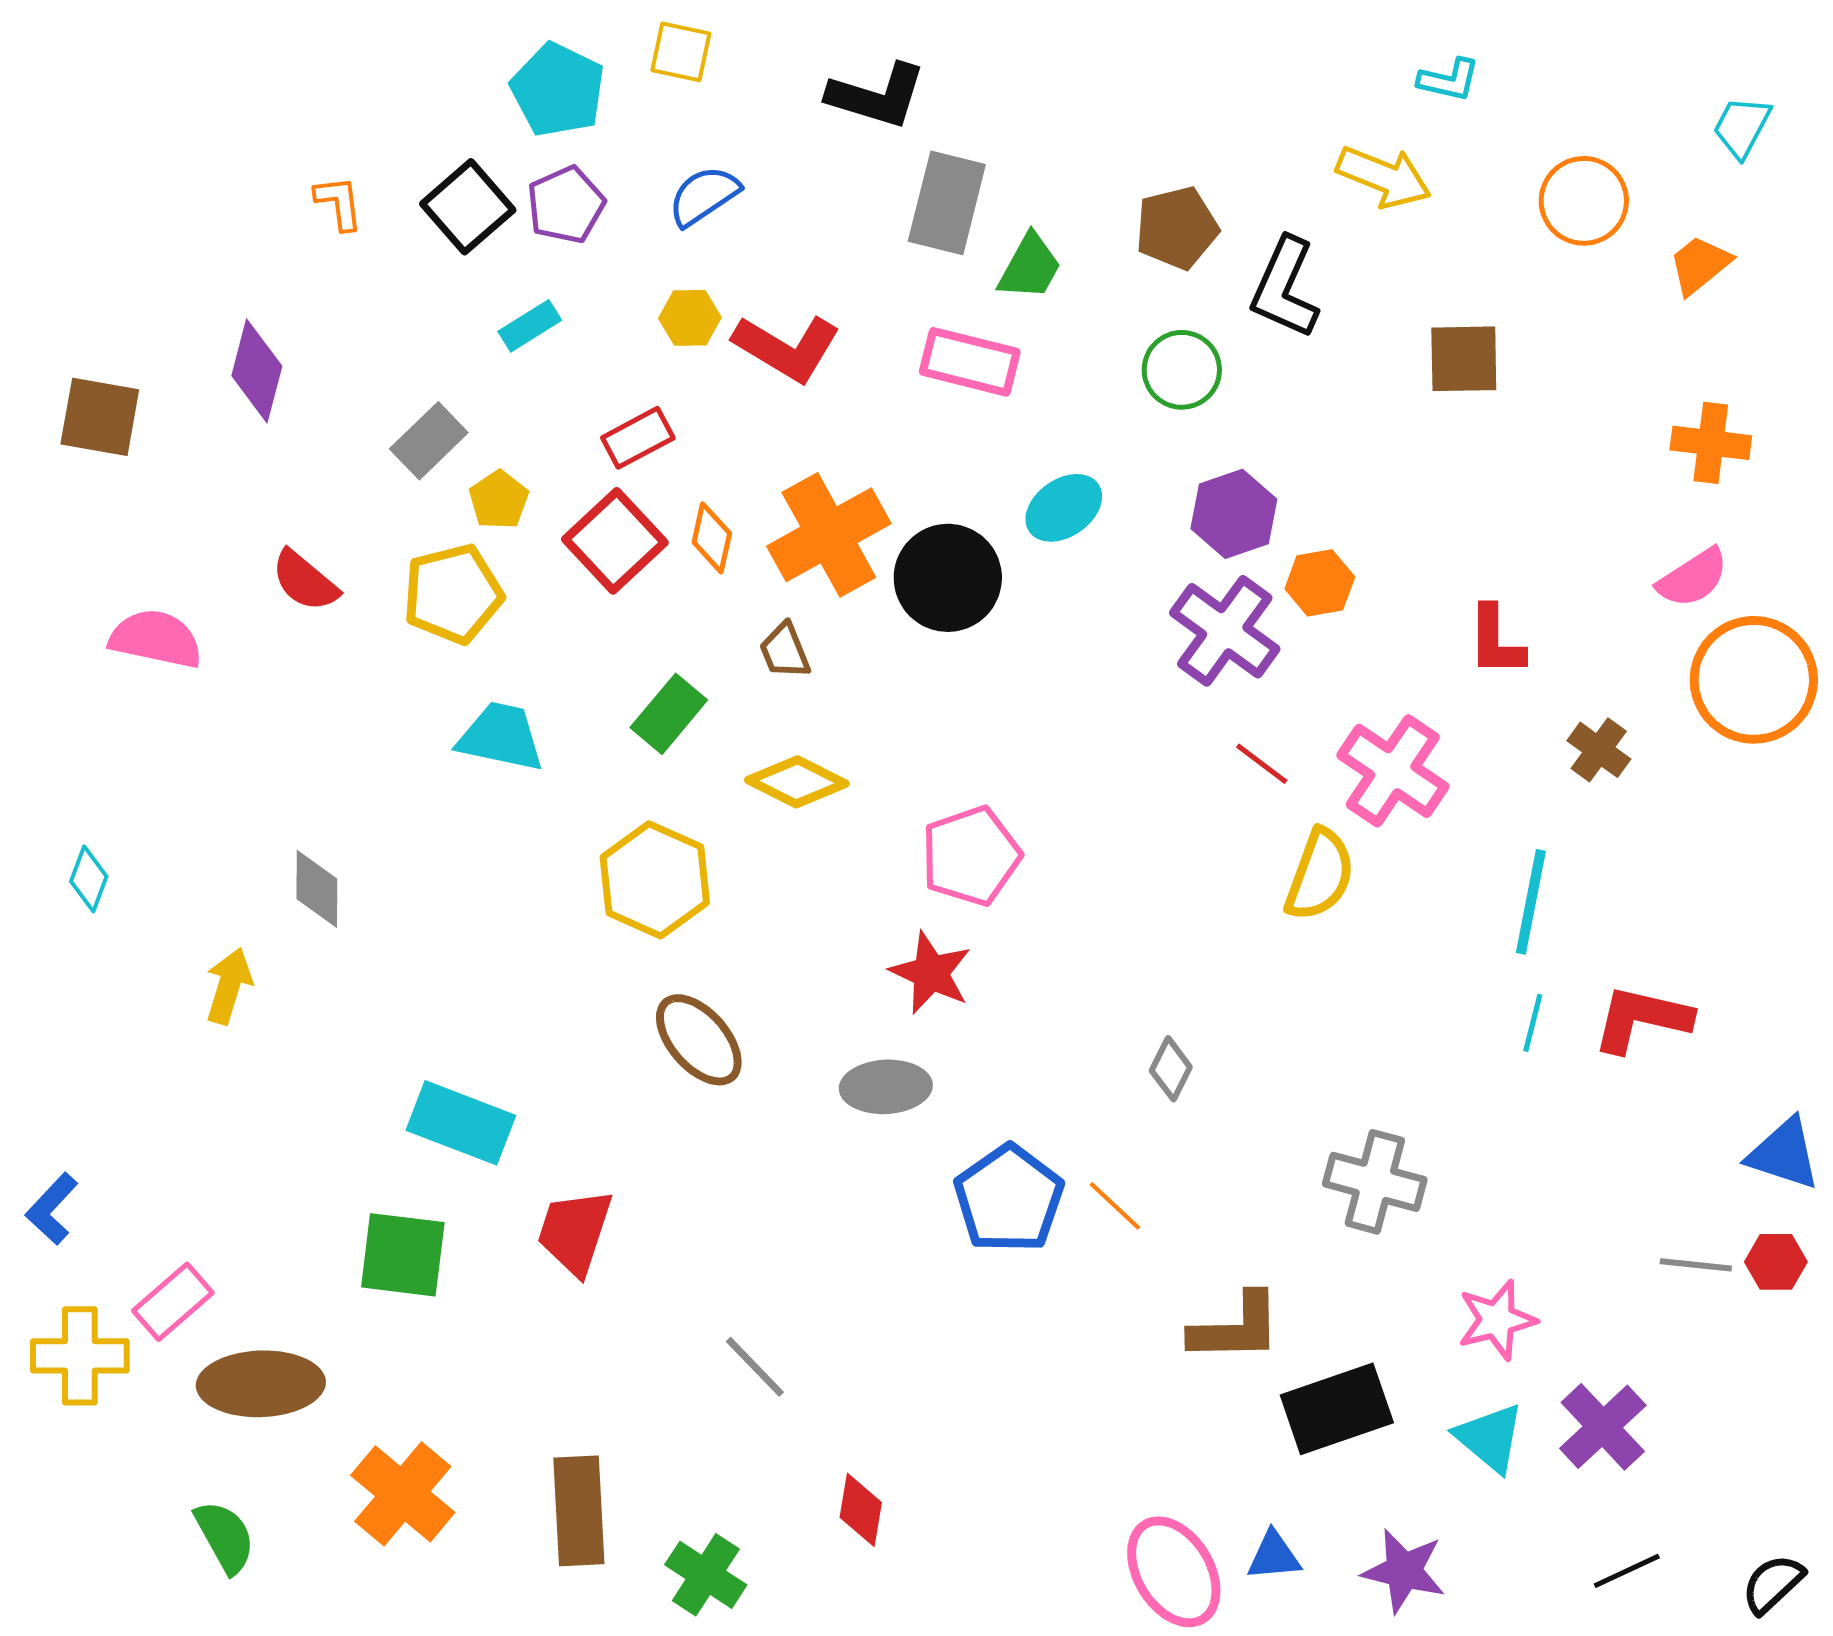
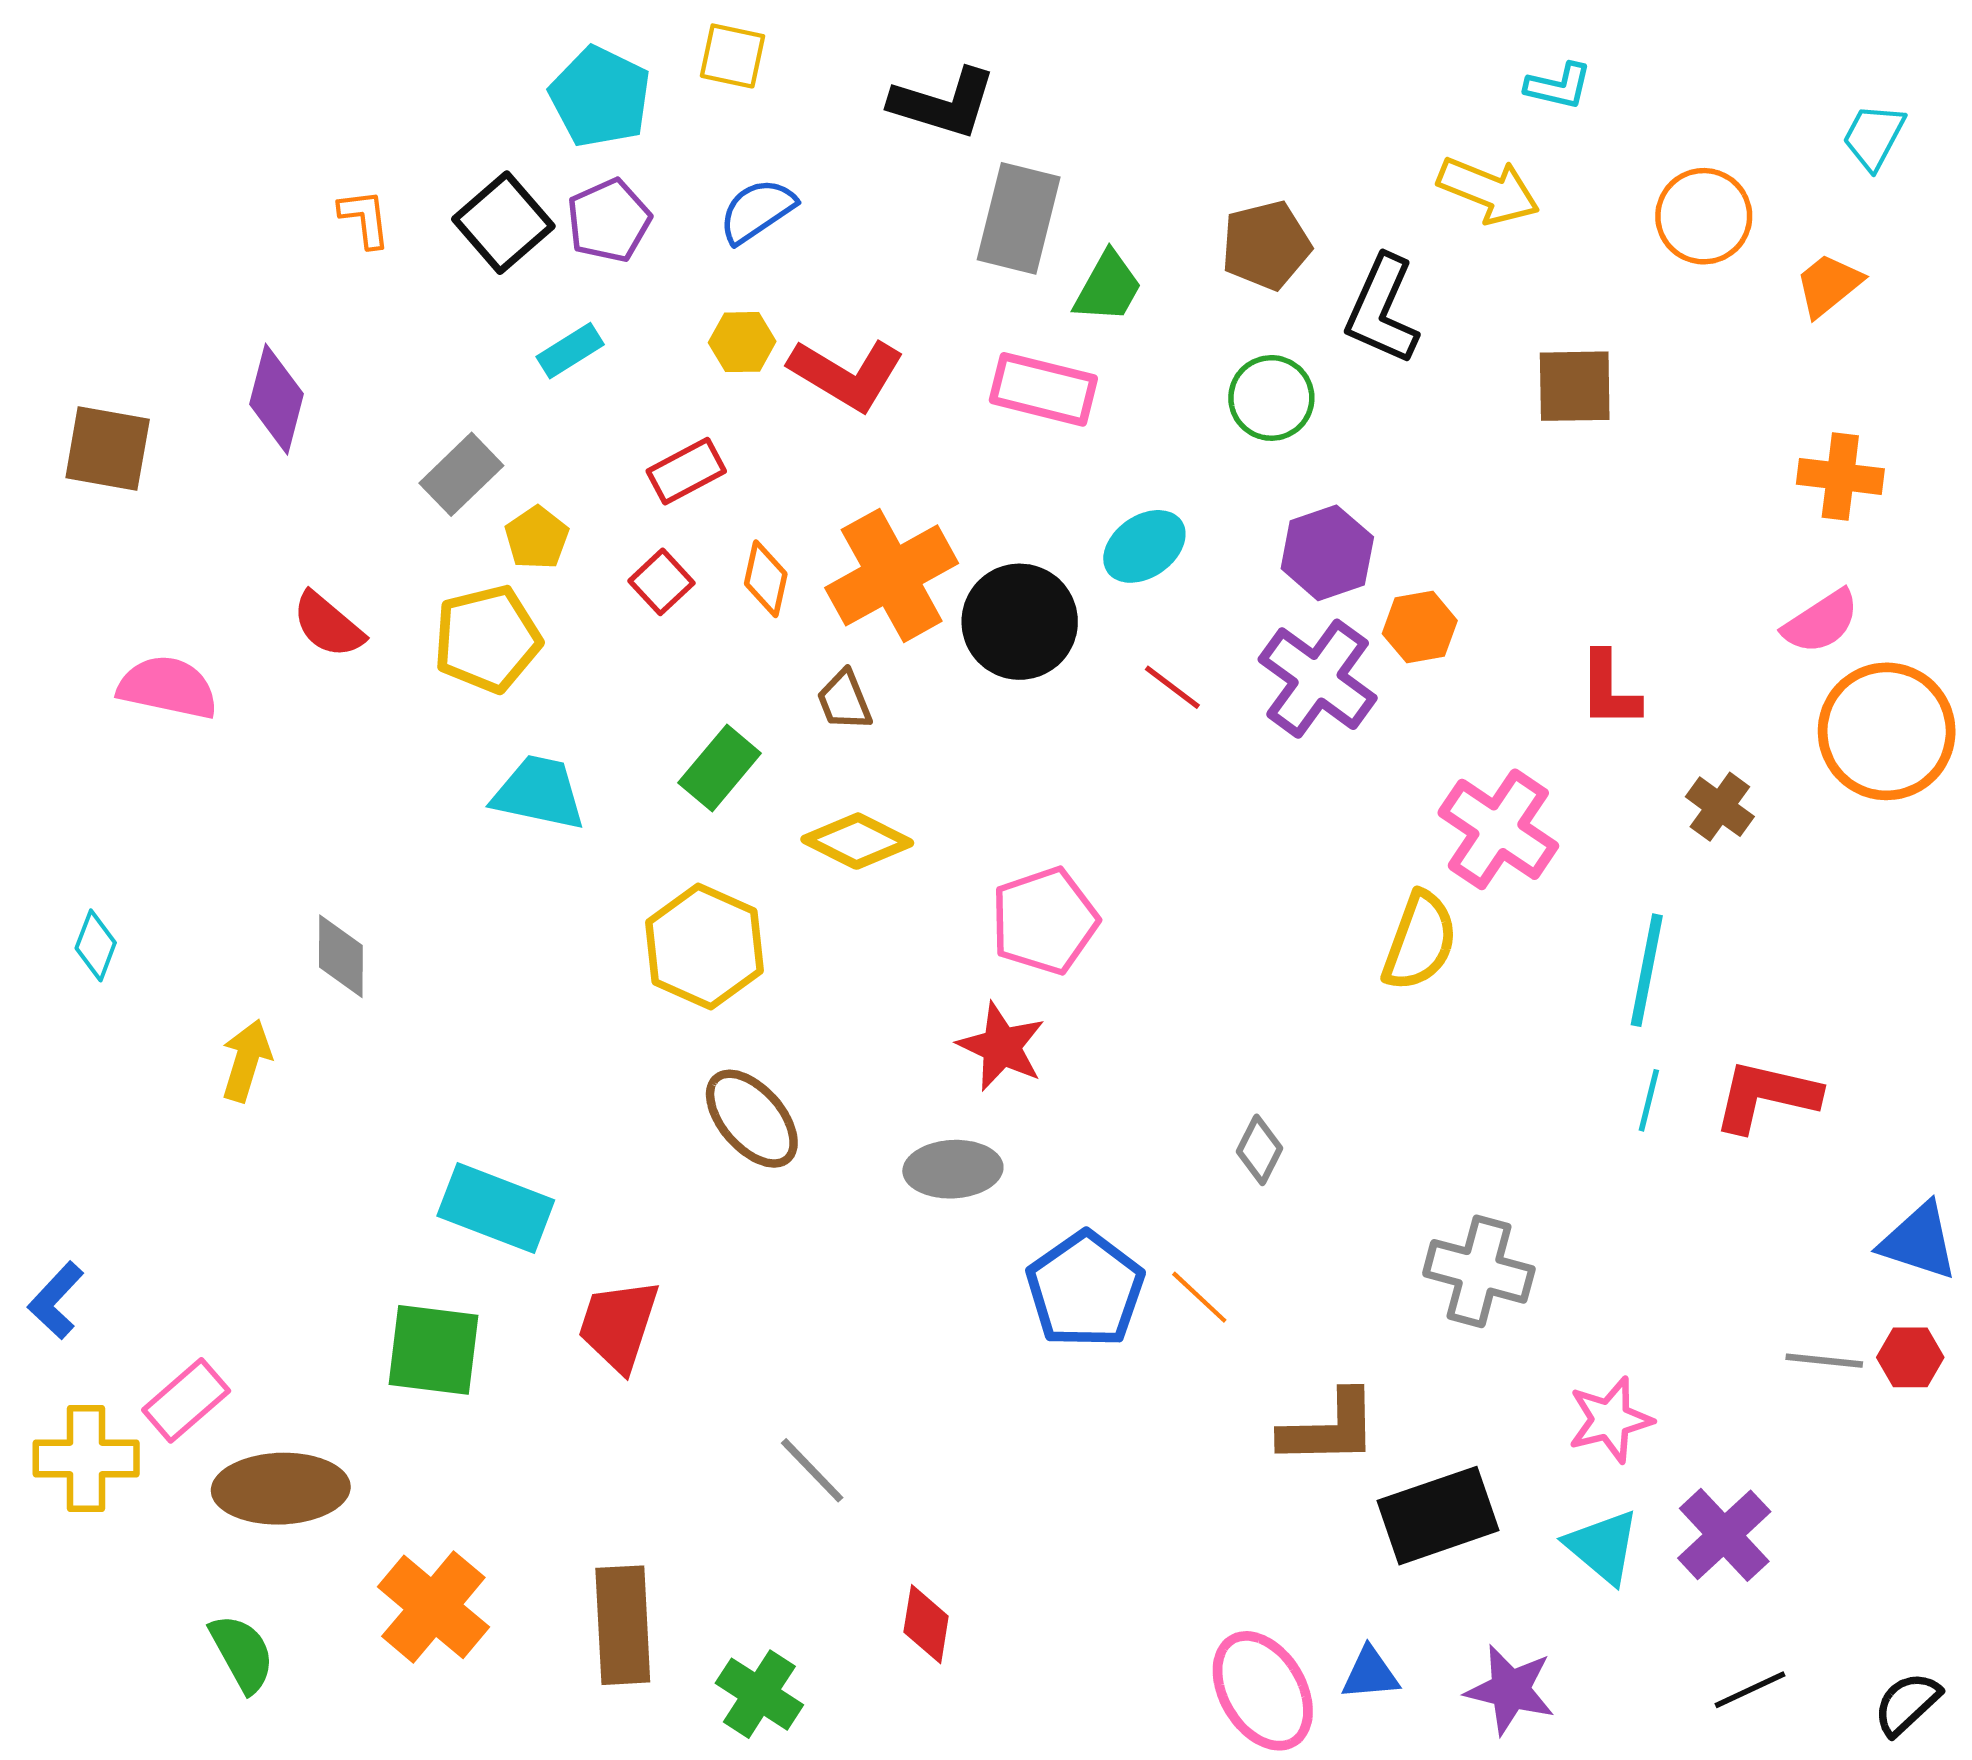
red square: (615, 541) -> (661, 582), size x0.6
red line: (1262, 764) -> (1172, 687), moved

